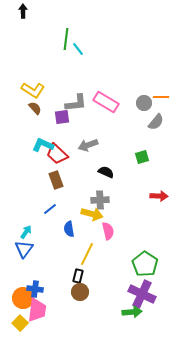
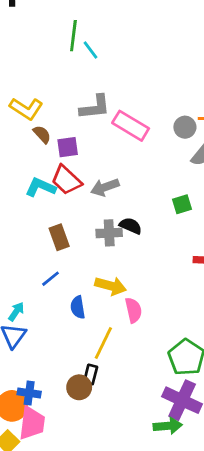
gray L-shape: (76, 103) -> (95, 107), moved
brown semicircle: (35, 108) -> (42, 134), moved
red trapezoid: (57, 154) -> (66, 180), moved
gray cross: (100, 200) -> (109, 233), moved
brown circle: (80, 292) -> (79, 387), moved

